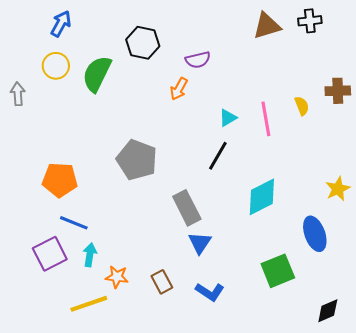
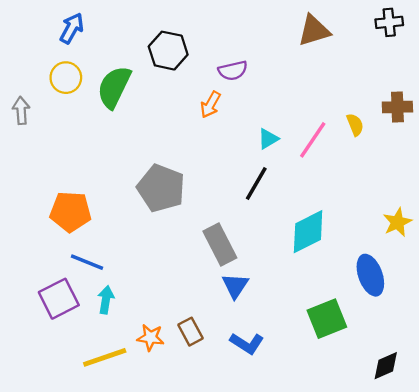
black cross: (310, 21) -> (389, 22), moved
pink line: (266, 119) -> (313, 140), turned 44
orange star: (117, 277) -> (150, 337), moved

